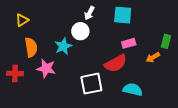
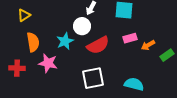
green rectangle: (166, 41) -> (167, 55), moved, turned 40
orange arrow: (153, 57) -> (148, 45), moved
red semicircle: (116, 63) -> (98, 45), moved

